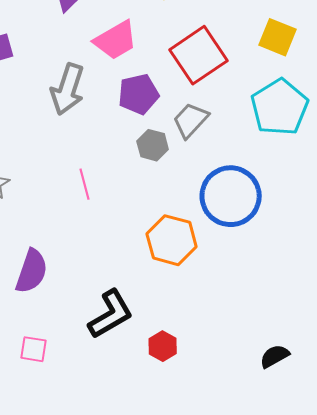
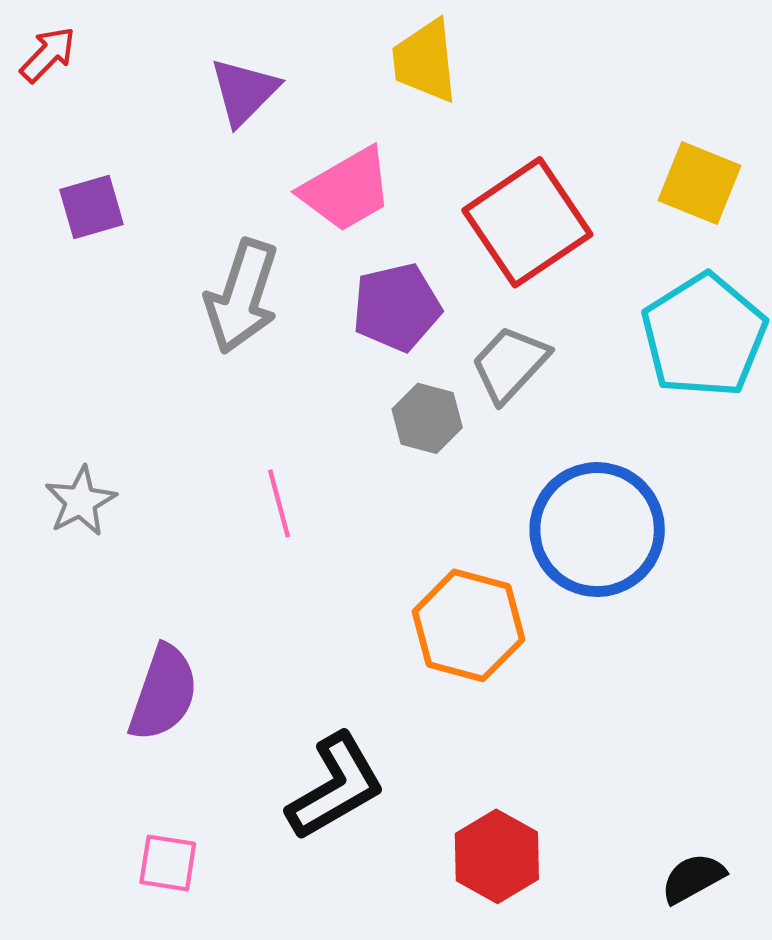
red hexagon: (163, 346) -> (497, 856), moved, size x1.4

